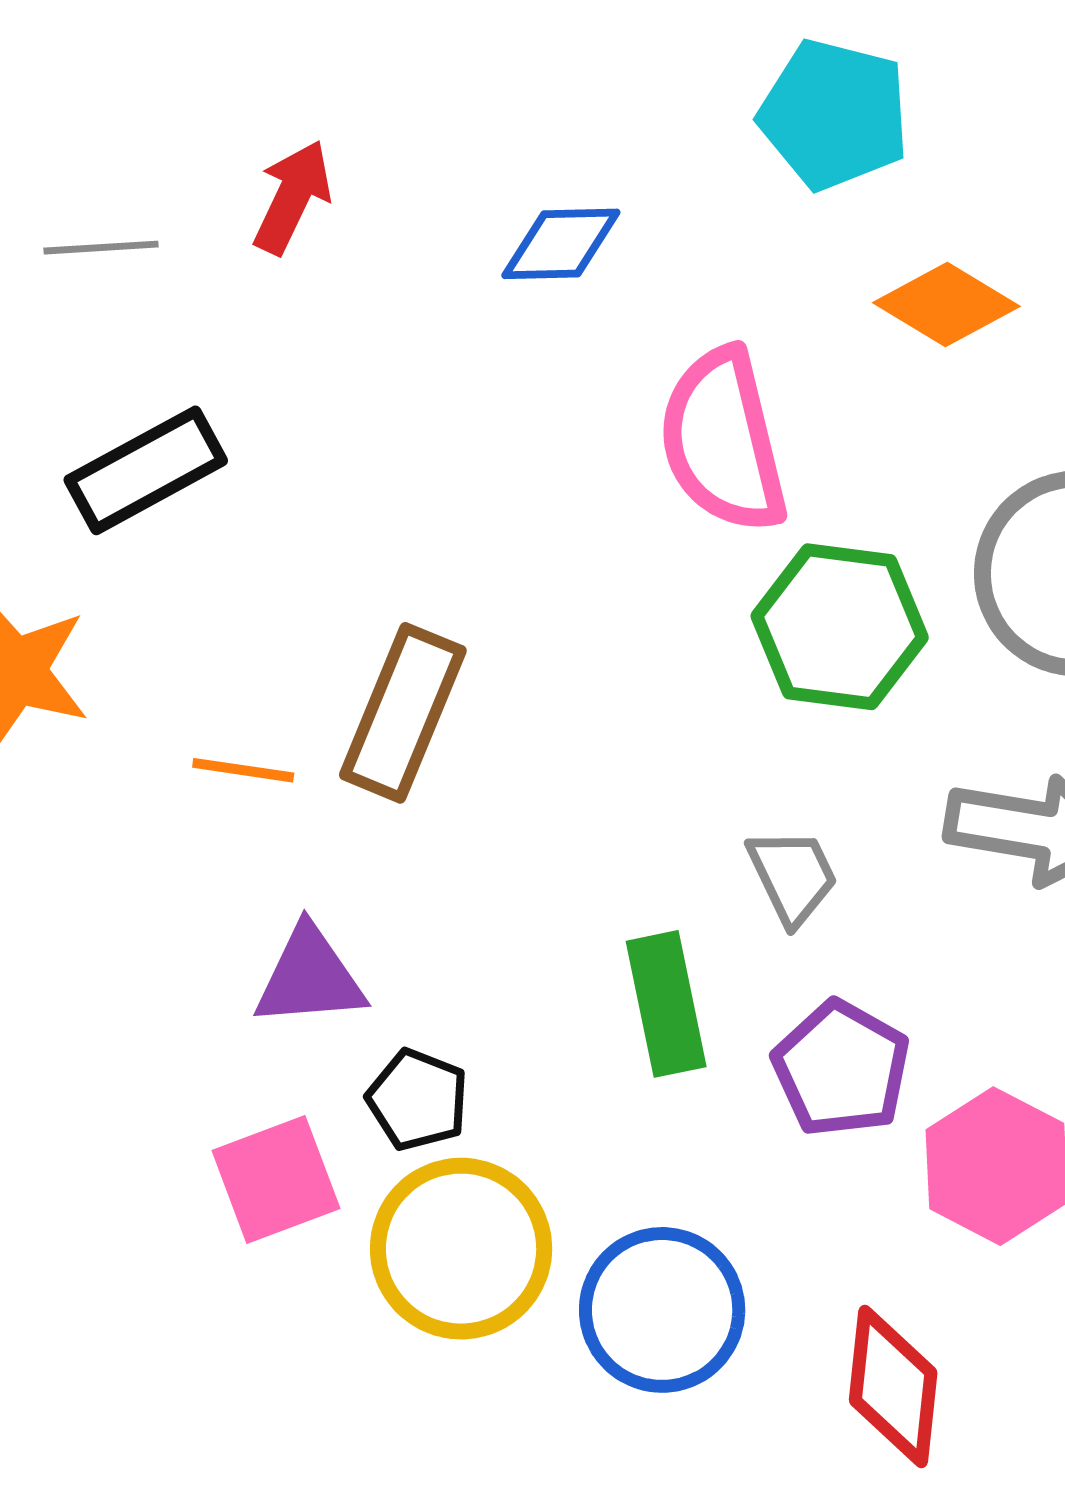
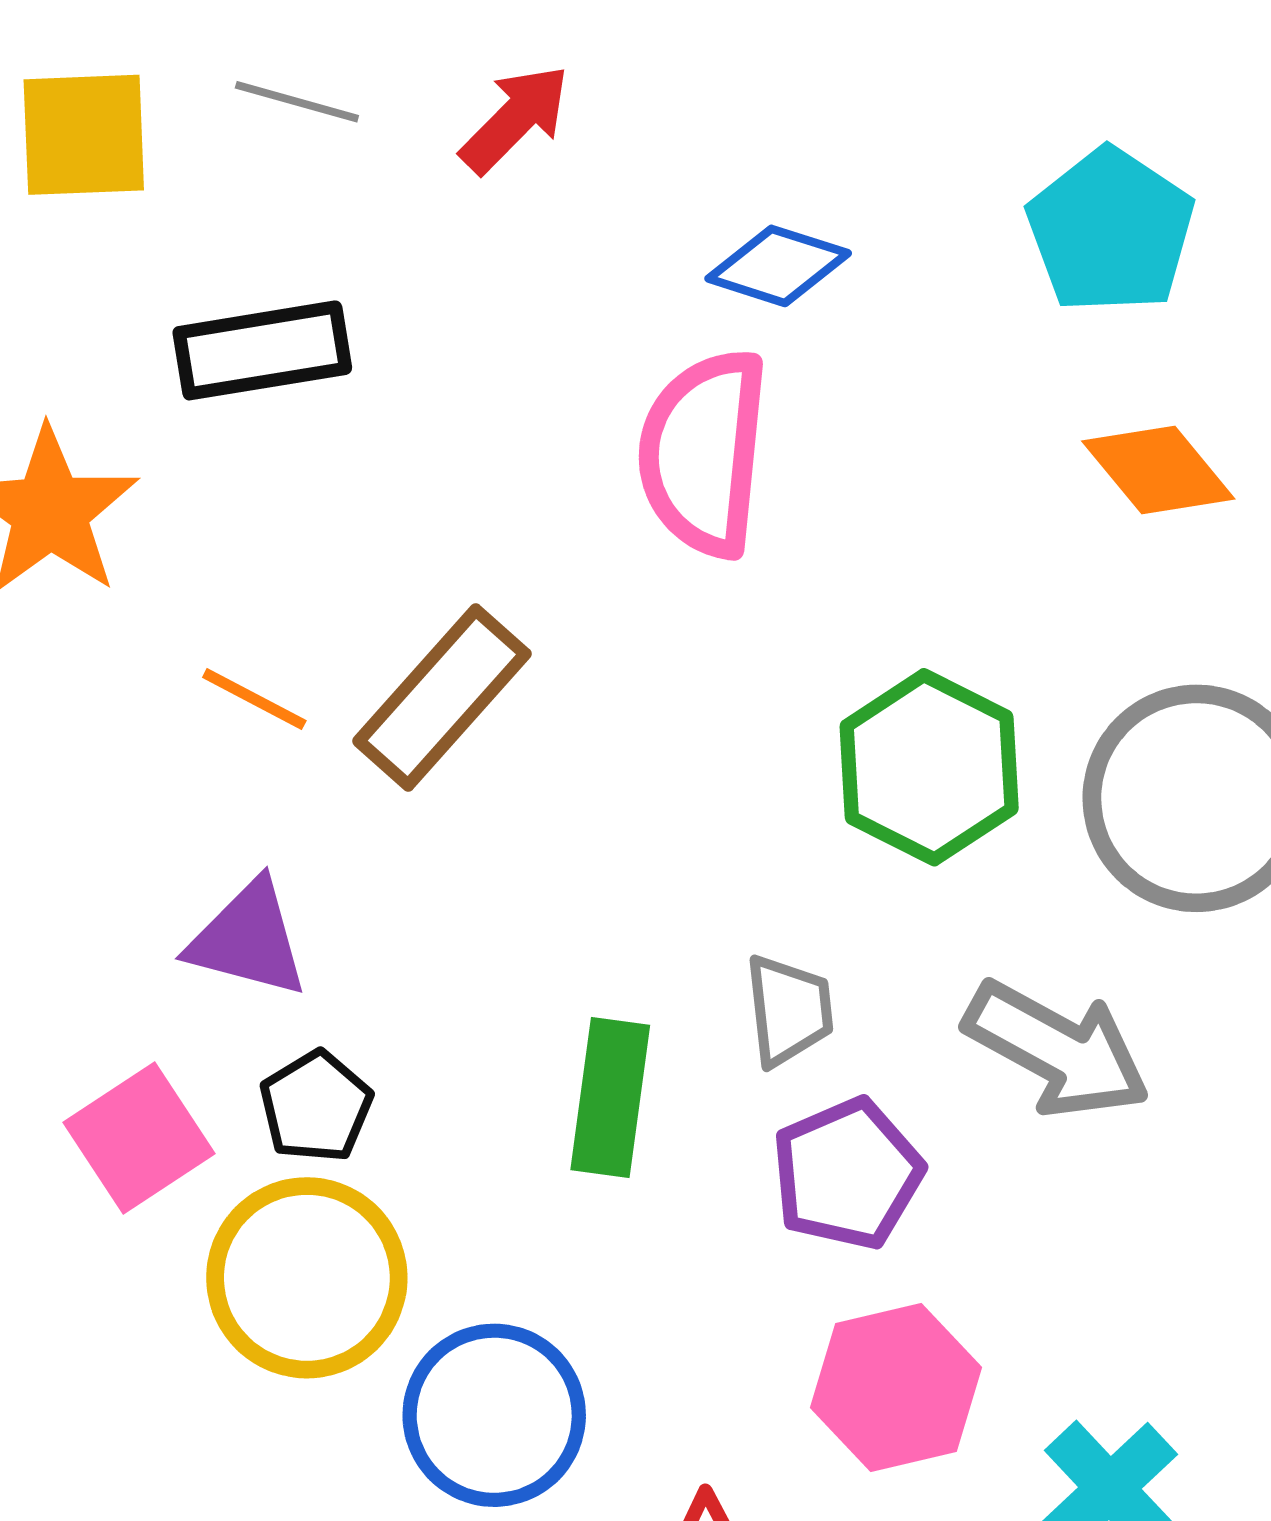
pink semicircle: (723, 441) -> (704, 453), moved
purple pentagon: (841, 1069) -> (847, 1174), moved
pink square: (276, 1180) -> (139, 1138), turned -32

